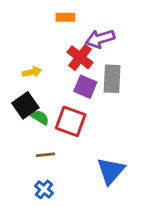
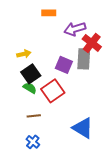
red cross: (80, 57) -> (92, 43), moved
black square: (25, 105) -> (31, 74), moved
red square: (71, 121) -> (53, 91), turned 35
blue triangle: (111, 171) -> (83, 128), turned -40

